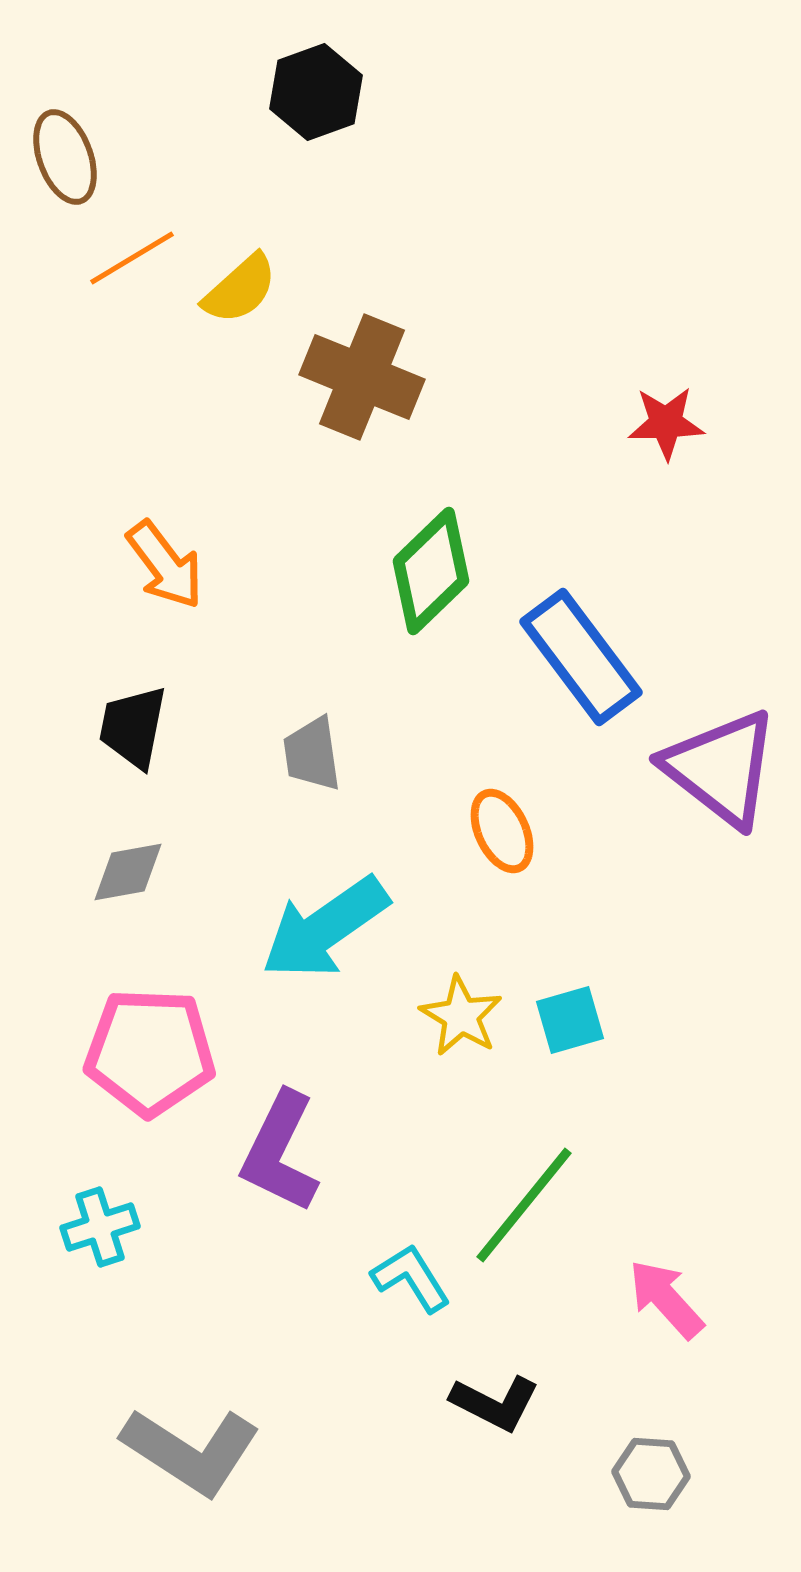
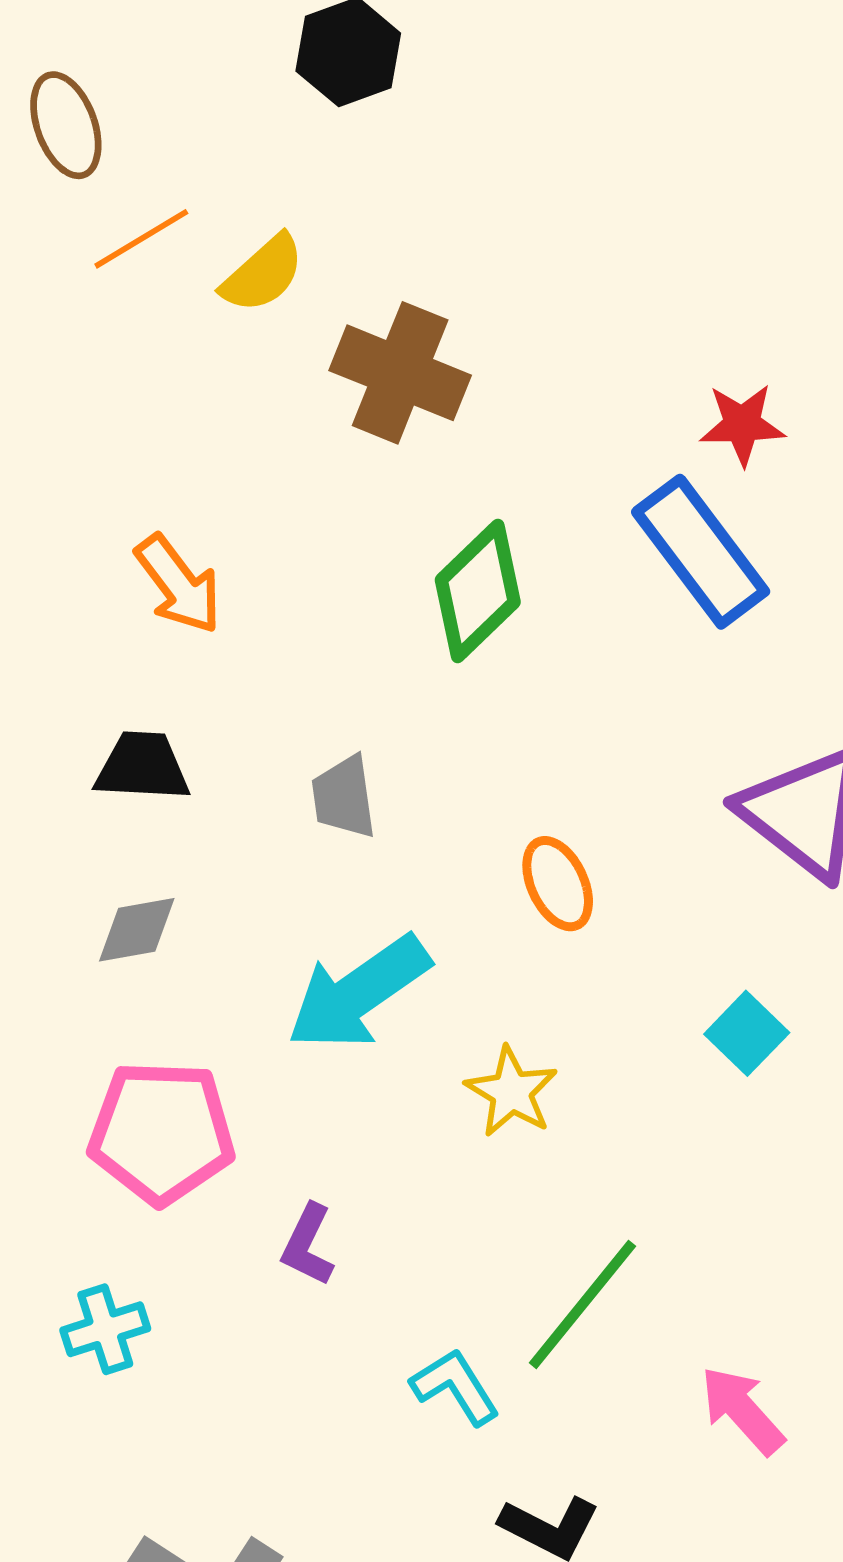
blue rectangle: (581, 657) -> (701, 552), moved
black trapezoid: (133, 727) -> (142, 767), turned 82
cyan square: (570, 1020) -> (747, 1033), moved, turned -30
purple L-shape: (280, 1152) -> (308, 1245), size x0.6

